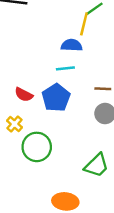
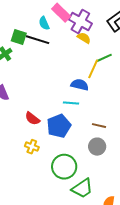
yellow cross: (14, 124) -> (32, 147), moved, turned -32
green circle: (37, 147) -> (64, 167), moved

